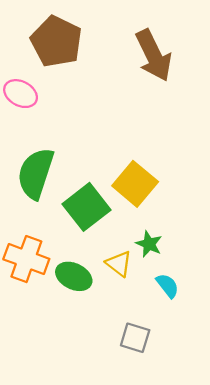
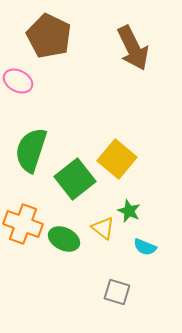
cyan semicircle: (167, 286) -> (145, 247), turned 150

